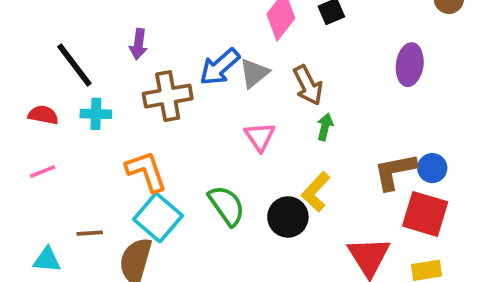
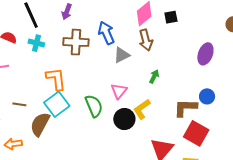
blue arrow: (220, 67) -> (106, 33), turned 95
gray triangle: (254, 73) -> (122, 55), moved
brown arrow: (308, 85) -> (146, 40), moved
pink triangle: (260, 137) -> (119, 91), moved
blue circle: (432, 168) -> (207, 96), moved

